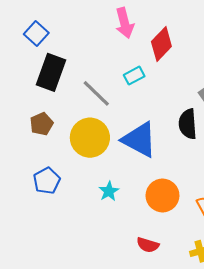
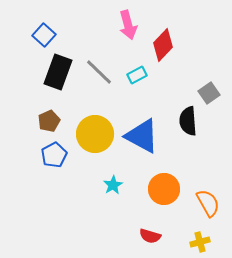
gray line: (96, 93) -> (99, 72), moved
blue pentagon: (47, 181) -> (54, 155), moved

